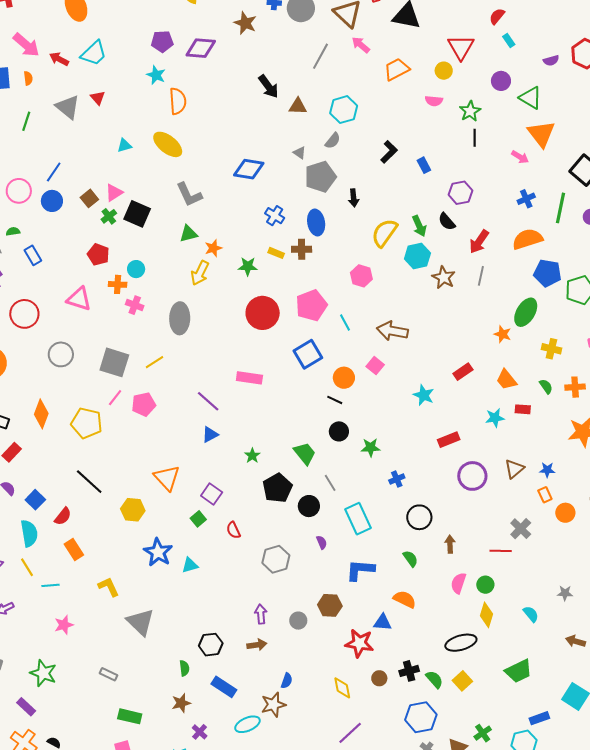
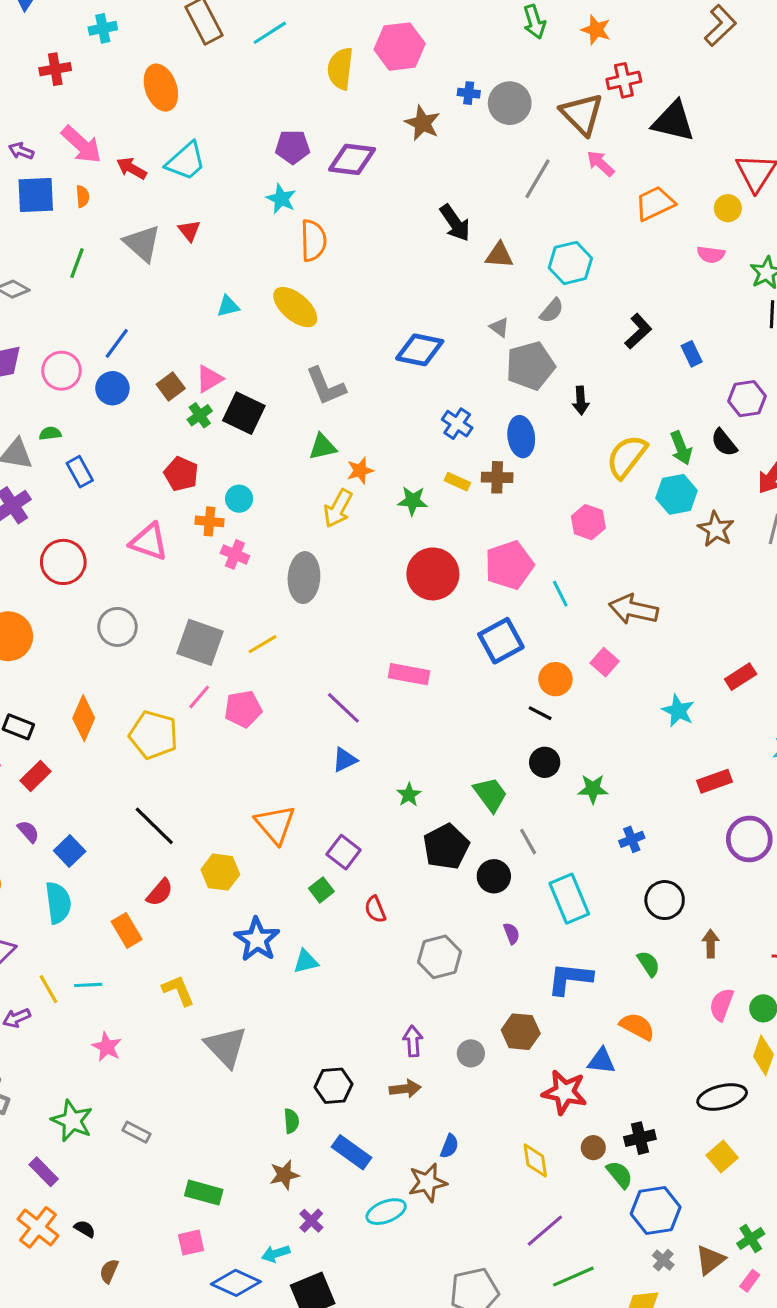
red semicircle: (63, 516) -> (160, 892), moved
yellow line: (27, 567) -> (48, 989), moved
pink star: (64, 625) -> (107, 1047), turned -30
gray rectangle: (109, 674) -> (136, 1132), moved
green semicircle: (434, 679) -> (620, 1175), moved

